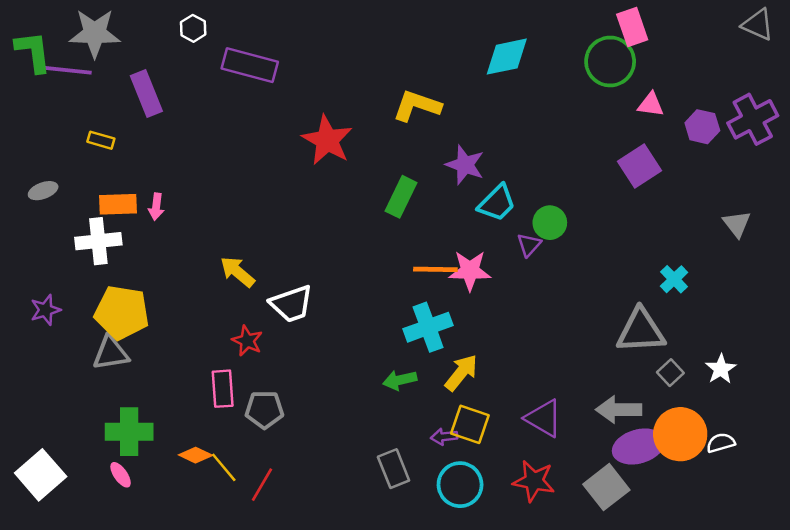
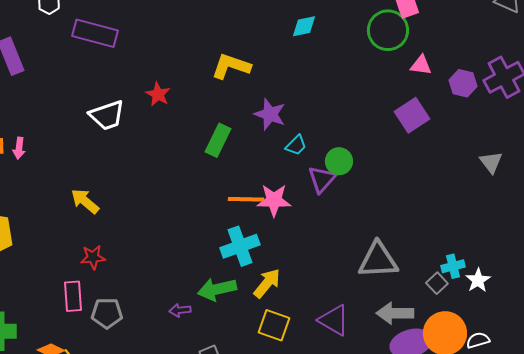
cyan diamond: (507, 57) -> (304, 26), size x0.7
red star: (327, 140) -> (158, 94), size x0.6
cyan trapezoid: (497, 203) -> (296, 145), size x0.7
purple triangle: (529, 245) -> (322, 179), size x1.4
cyan cross: (674, 279) -> (453, 266), moved, turned 30
white trapezoid: (292, 304) -> (107, 115), moved
gray triangle: (641, 331) -> (378, 260), moved
red star: (247, 341) -> (93, 257), turned -30
green arrow: (400, 380) -> (217, 289), size x1.4
purple arrow: (444, 437) -> (180, 310), moved

